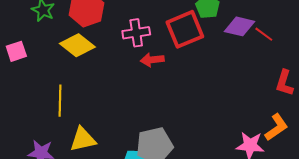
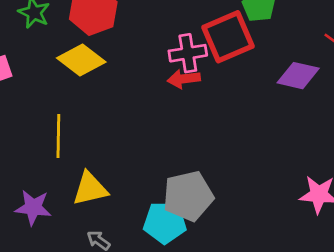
purple diamond: (240, 26) -> (298, 76), moved
pink cross: (136, 33) -> (188, 53), moved

